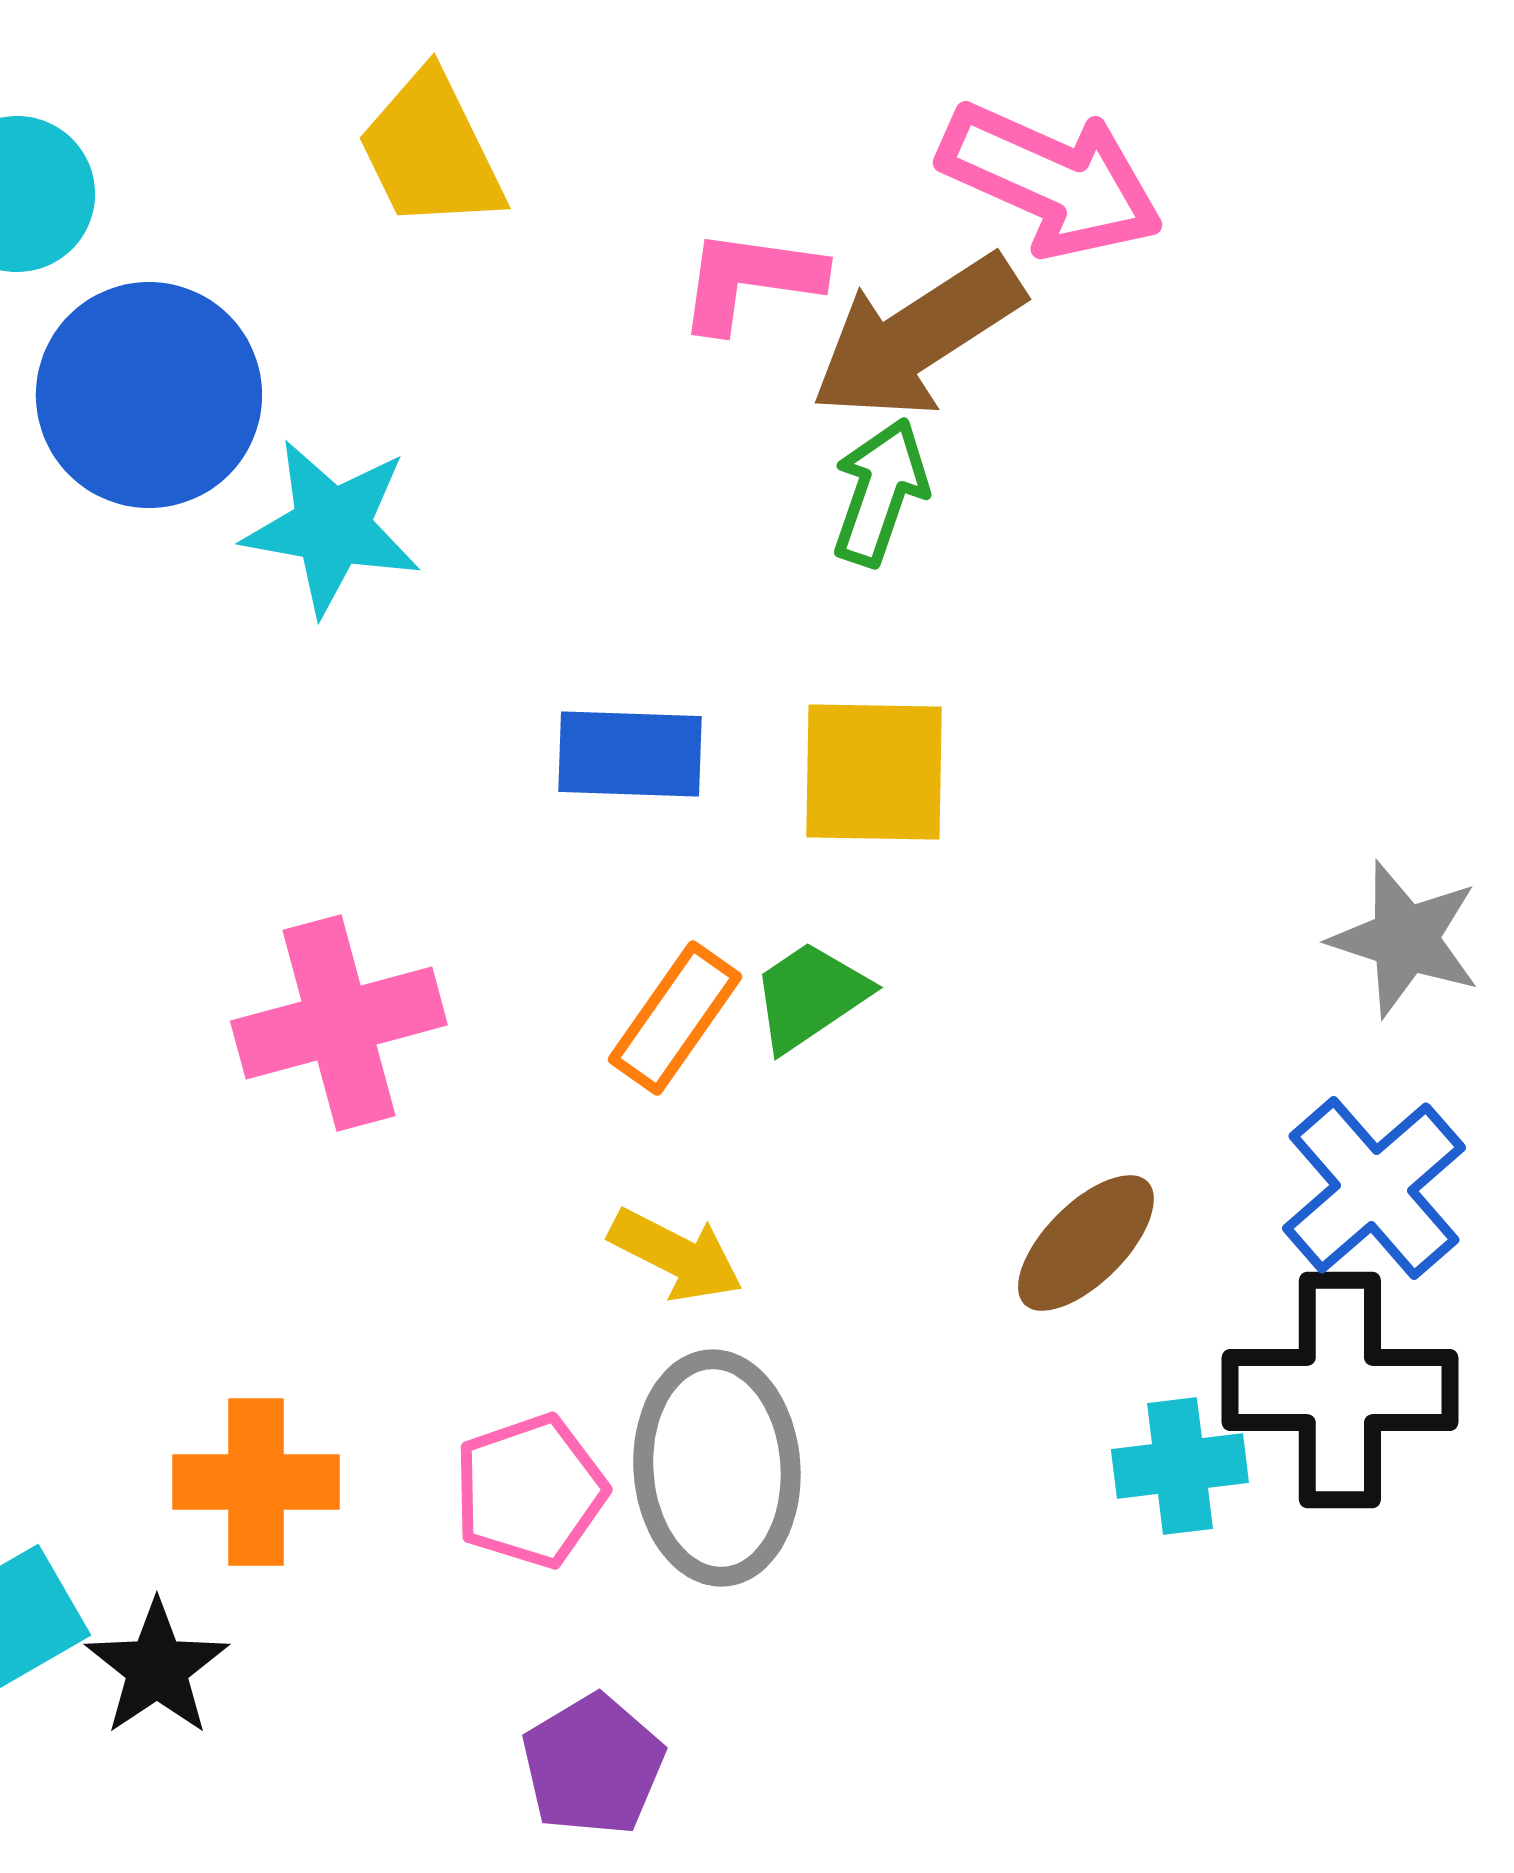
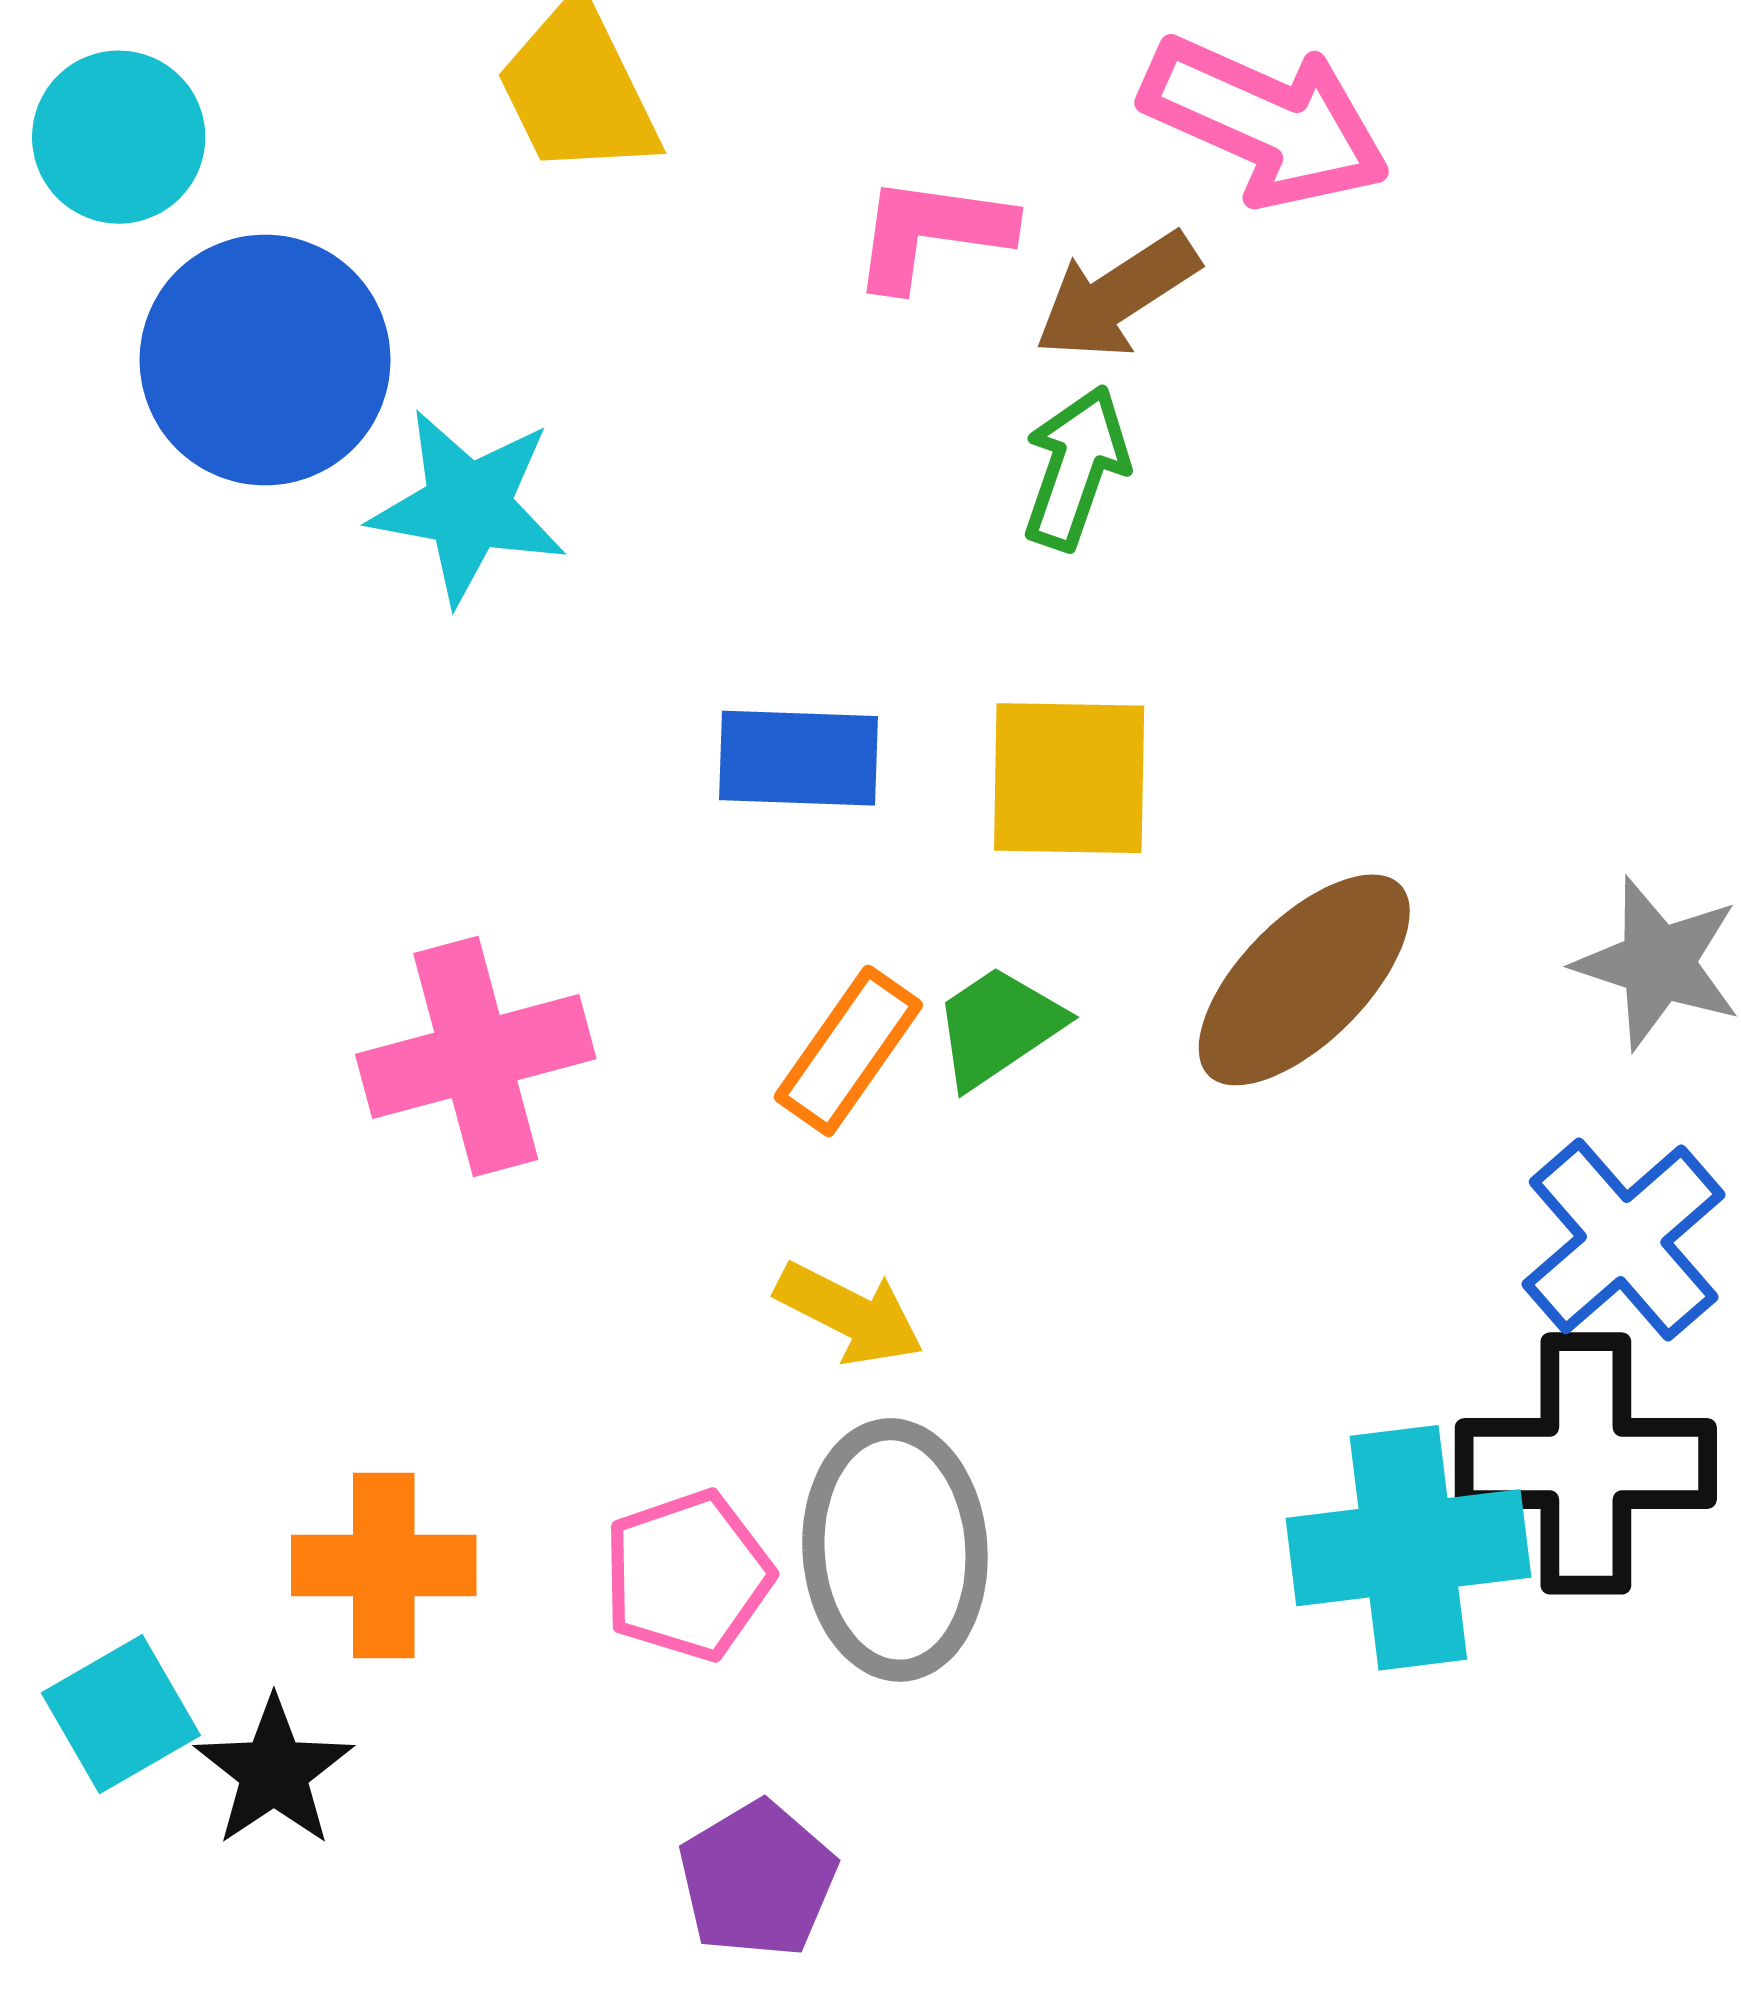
brown arrow: (917, 337) -> (1117, 296), size x0.7
brown ellipse: (1086, 1243) -> (1304, 980), moved, size x1.4
cyan cross: (1180, 1466) -> (1408, 1548), size x1.6

